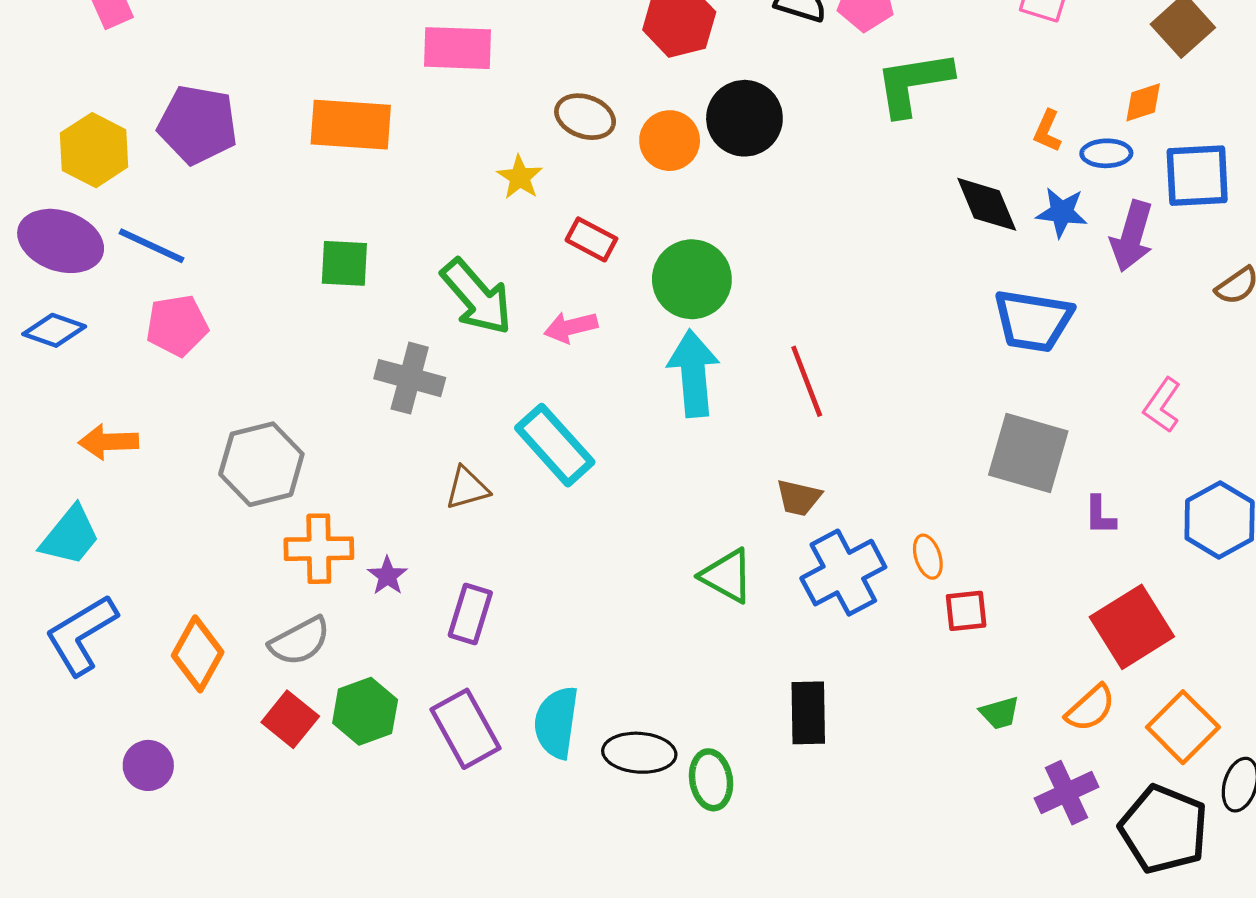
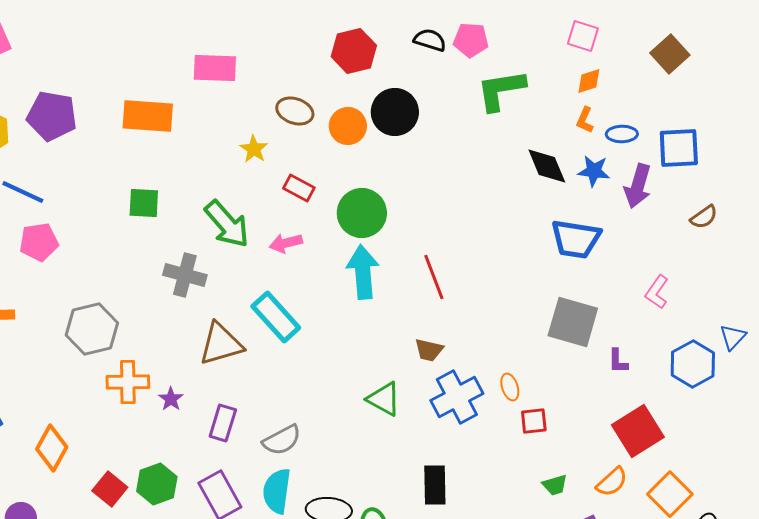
orange diamond: (1143, 102) -> (589, 81), moved
brown triangle: (467, 488) -> (221, 344), size x1.6
gray semicircle: (300, 641) -> (282, 440), moved

